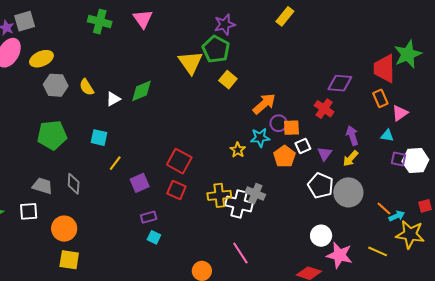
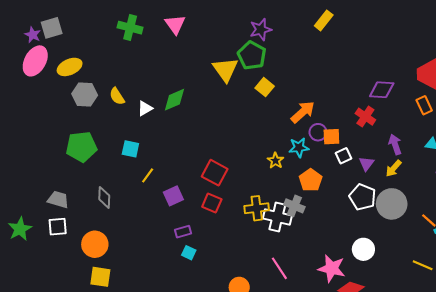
orange pentagon: (285, 156) -> (311, 180), moved
gray trapezoid: (42, 186) -> (58, 199), moved
pink star: (339, 255) -> (332, 268), moved

